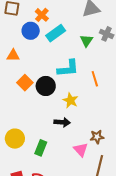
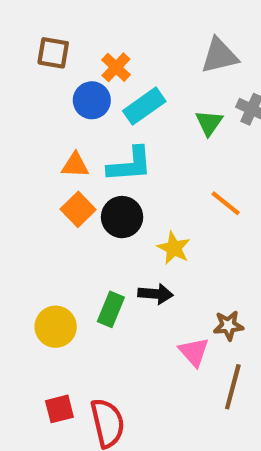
orange triangle: (13, 55) -> (75, 165), moved
cyan L-shape: (68, 68) -> (130, 165), moved
orange line: (95, 79) -> (226, 203), turned -35
green rectangle: (41, 148) -> (111, 309), moved

